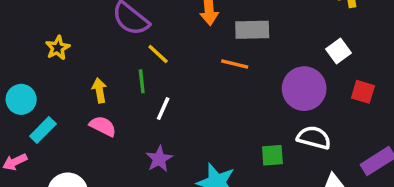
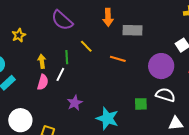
yellow line: (158, 54) -> (86, 46), moved
orange line: (235, 64) -> (118, 59), moved
white line: (163, 109) -> (60, 74), moved
pink semicircle: (103, 126) -> (43, 82), turned 77

